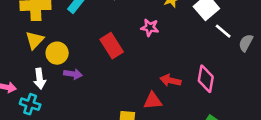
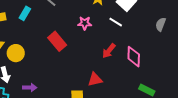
white line: (223, 31) -> (116, 22), moved
purple arrow: (73, 74) -> (30, 88), moved
red arrow: (170, 80) -> (109, 51), moved, turned -56

